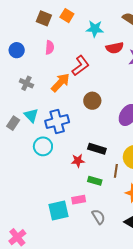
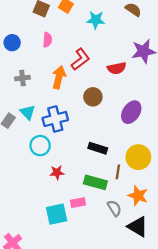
red semicircle: (115, 48) -> (117, 68), moved
orange arrow: (60, 82) -> (59, 77), turned -30
gray cross: (26, 83) -> (22, 78), turned -32
red star: (78, 161) -> (57, 172), moved
green rectangle: (95, 181) -> (95, 182), size x1.5
gray semicircle: (98, 217) -> (114, 208), moved

